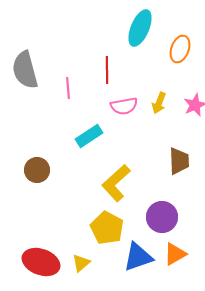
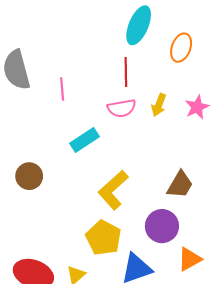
red line: (107, 70) -> (126, 72), moved
brown trapezoid: (179, 161) -> (180, 185), moved, turned 32
orange triangle: (175, 254) -> (190, 259), moved

